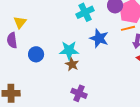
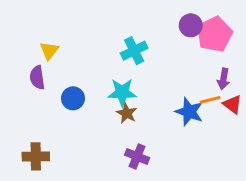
cyan cross: (85, 12) -> (134, 51), moved
orange line: (128, 28) -> (210, 100), moved
blue star: (99, 38) -> (189, 112), moved

